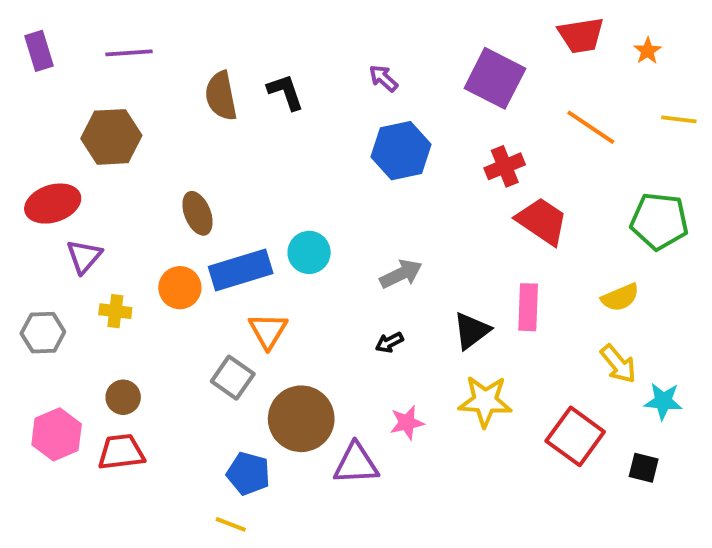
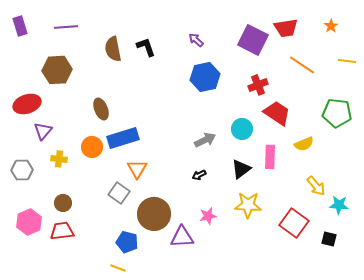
red trapezoid: (581, 35) -> (286, 28), moved
cyan circle: (309, 252) -> (242, 129), moved
yellow semicircle: (620, 297) -> (304, 144), moved

